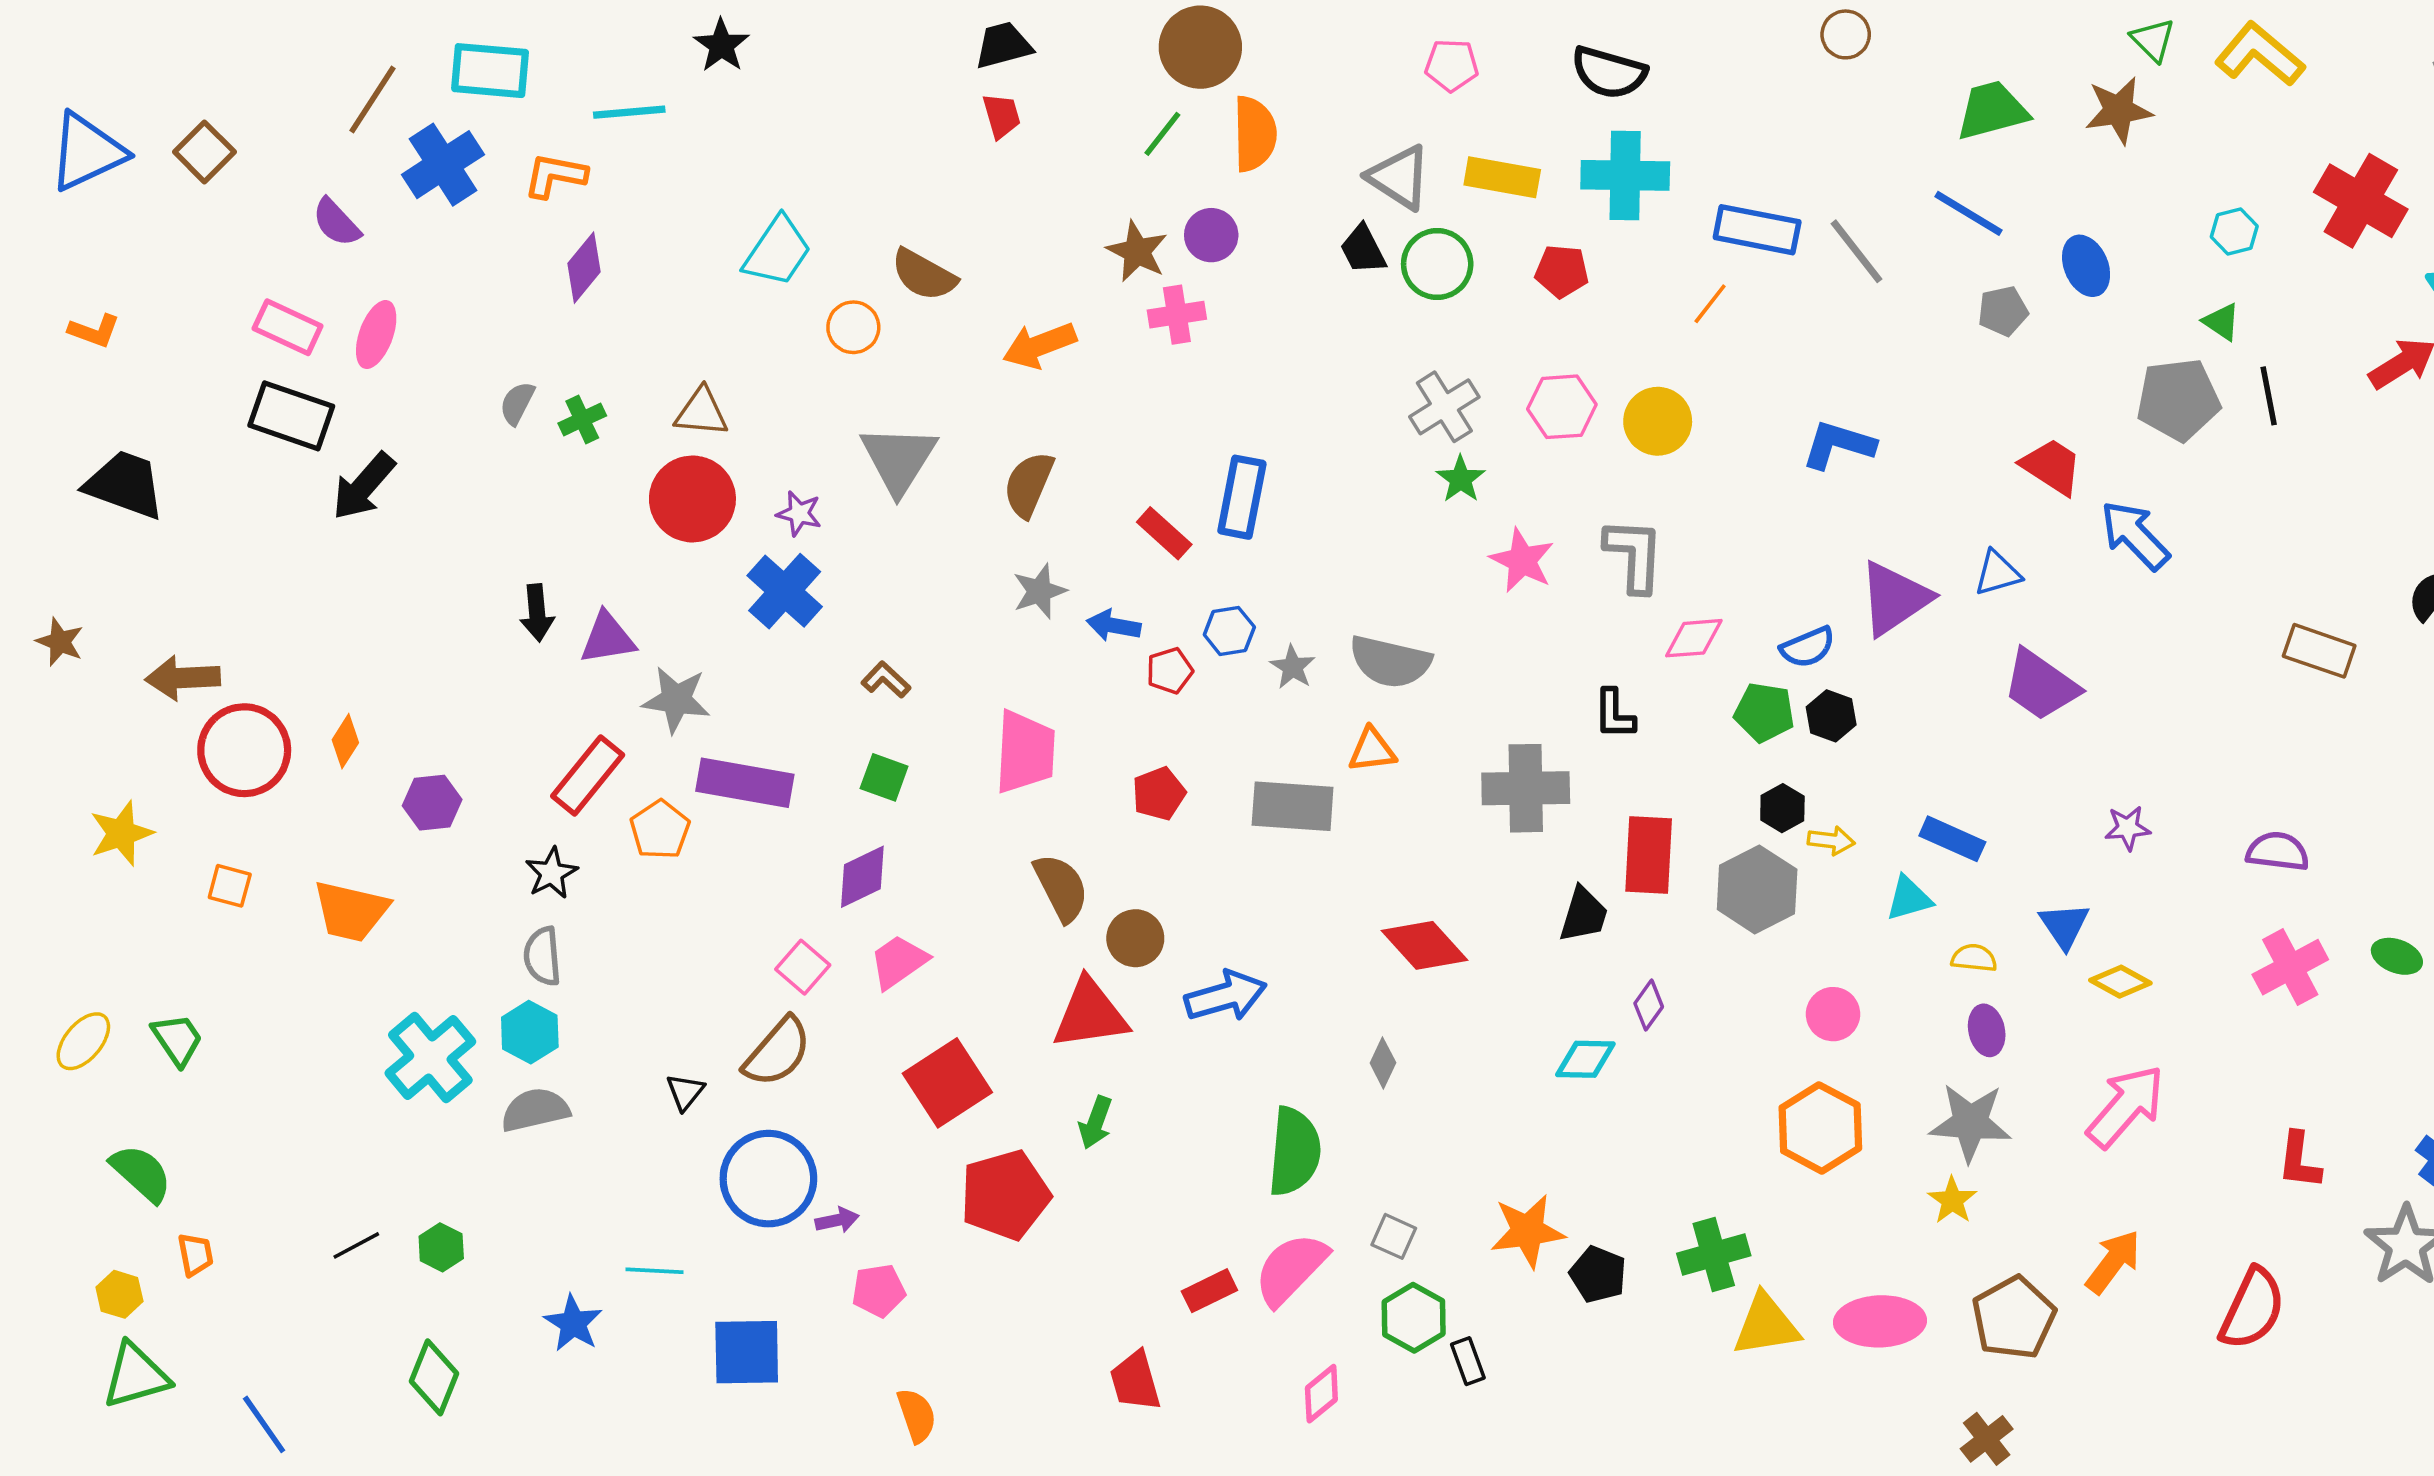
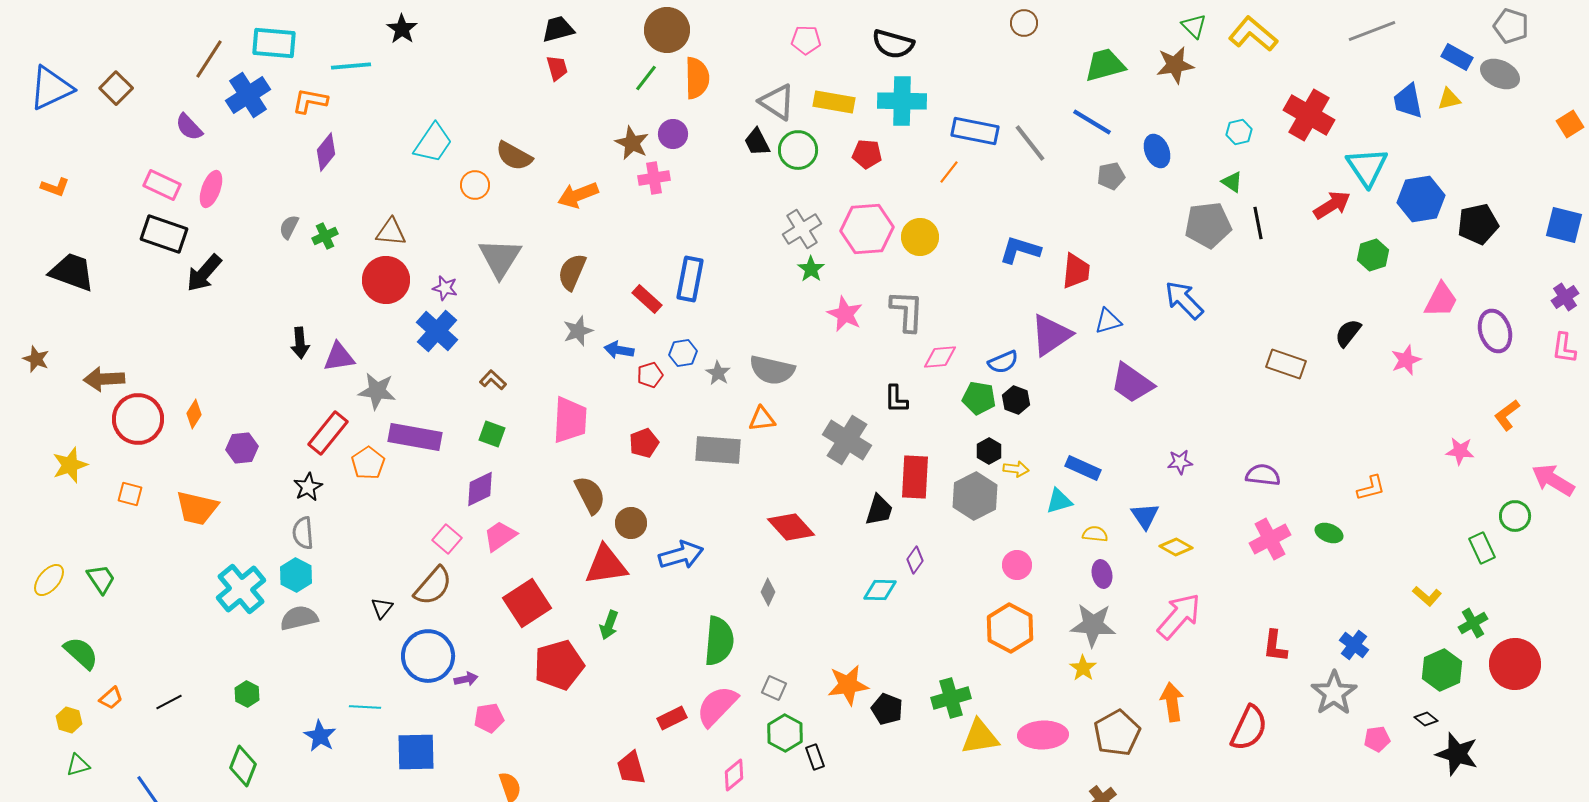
pink hexagon: (1562, 407) -> (867, 229), size x1.4
red trapezoid: (2052, 466) -> (1076, 271), moved, turned 63
gray cross: (1526, 788) -> (847, 440), turned 33
black line: (356, 1245) -> (169, 702), moved
orange trapezoid: (195, 1255) -> (111, 698), turned 60
orange arrow: (2113, 1262) -> (1172, 702), turned -45
green triangle: (136, 1376) -> (78, 765), size x0.6

